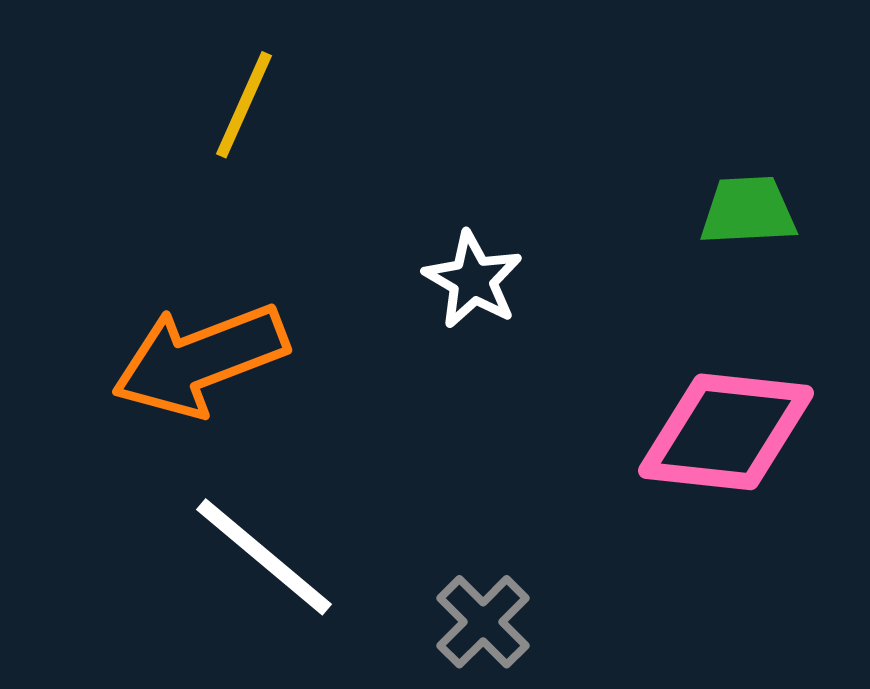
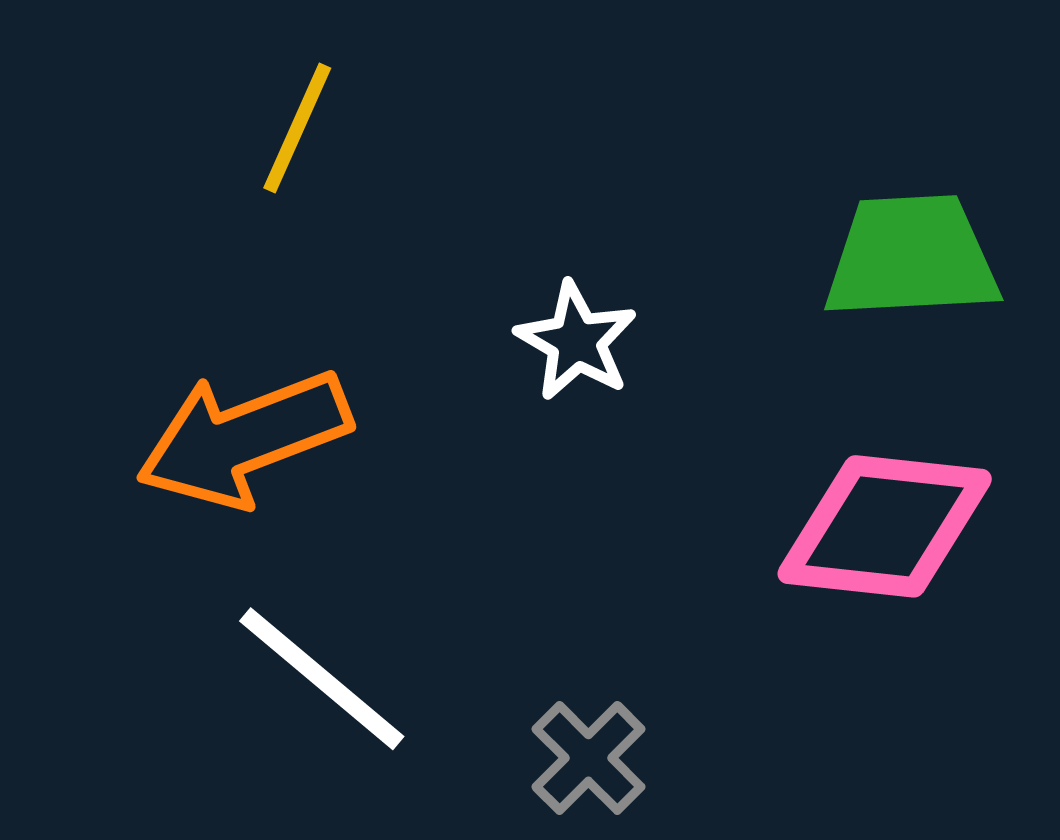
green trapezoid: (748, 211) -> (911, 257), size x1.5

